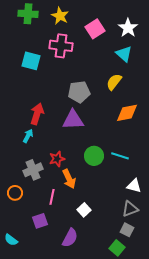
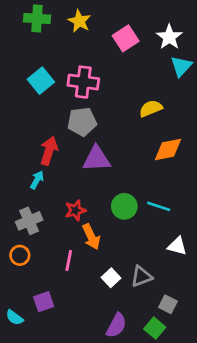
pink cross: (61, 46) -> (83, 82), moved
cyan triangle: (124, 54) -> (181, 66), moved, turned 30
cyan square: (31, 61) -> (41, 81), turned 36
yellow semicircle: (114, 82) -> (151, 108), turned 30
gray pentagon: (79, 92) -> (82, 122), moved
gray cross: (33, 170) -> (29, 221), moved
gray triangle: (130, 209) -> (141, 276), moved
purple square: (40, 221) -> (44, 302), moved
purple semicircle: (70, 238) -> (116, 325), moved

